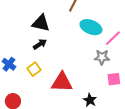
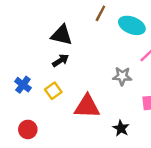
cyan ellipse: (91, 27) -> (132, 25), moved
gray star: (102, 57) -> (122, 76), moved

